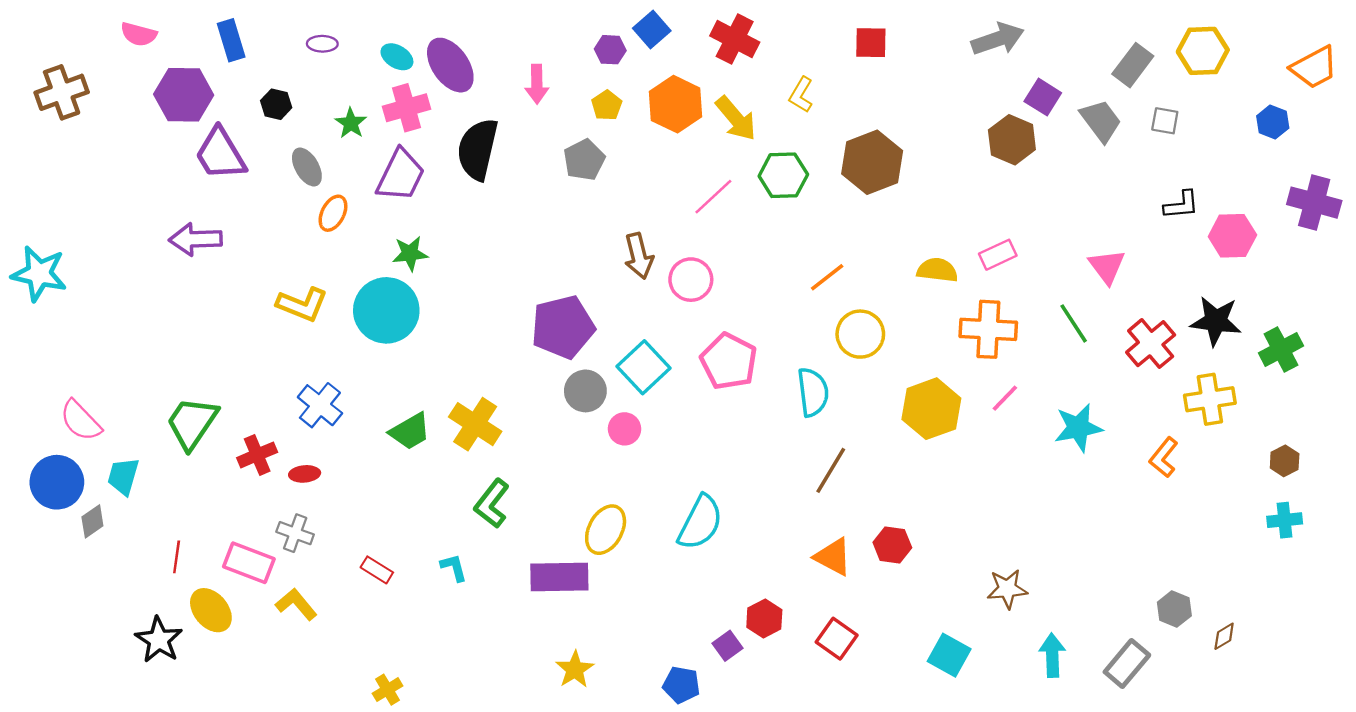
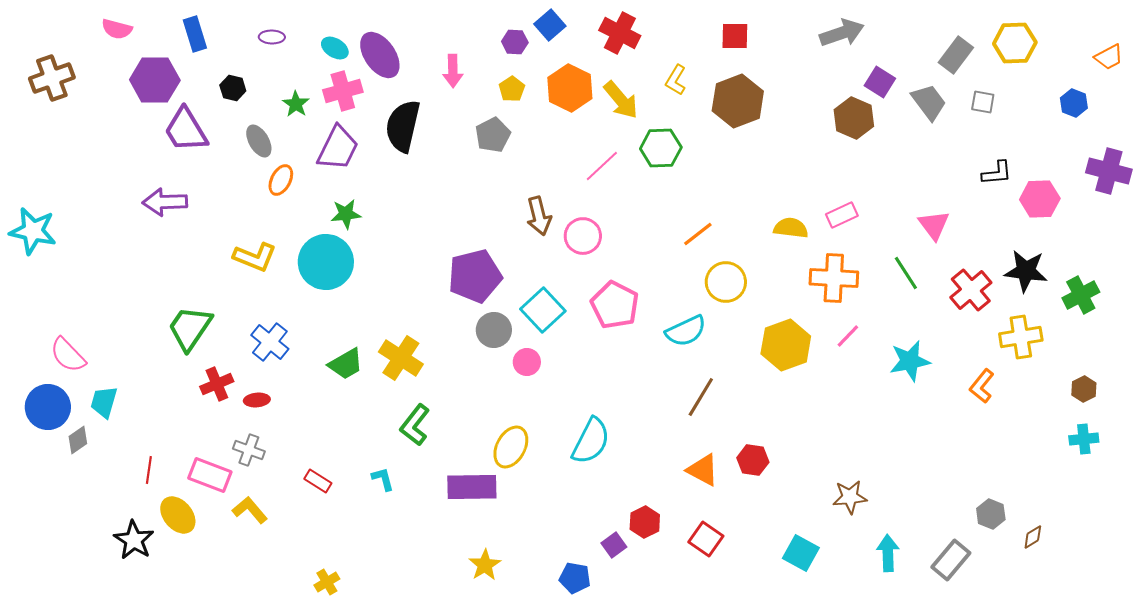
orange trapezoid: (1314, 67) -> (1109, 57), size x0.7
brown hexagon: (872, 162) -> (738, 101), moved
cyan semicircle: (813, 392) -> (686, 331), turned 72
green trapezoid: (192, 423) -> (190, 328), moved

